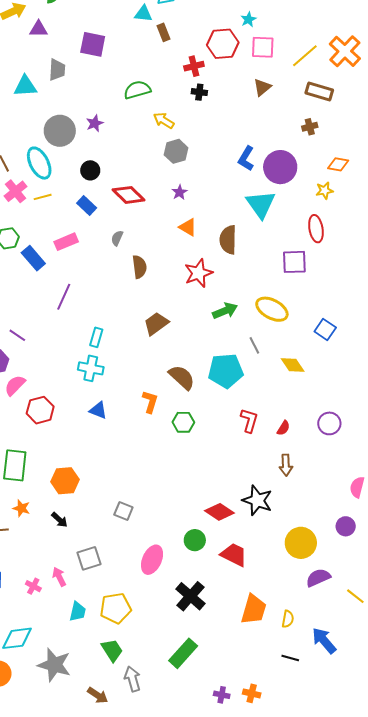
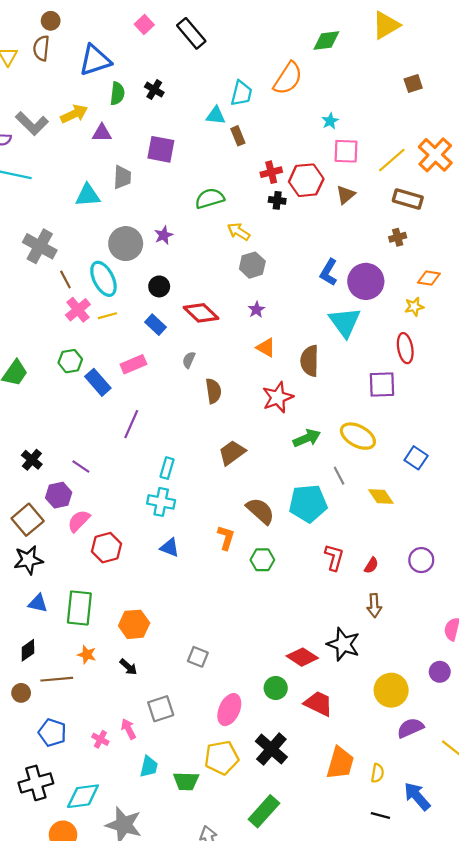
red hexagon: (223, 44) -> (306, 180), moved
yellow pentagon: (116, 608) -> (222, 758), moved
green trapezoid: (112, 650) -> (186, 781), moved, turned 125

